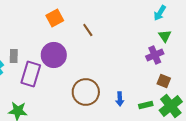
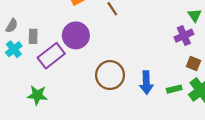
purple rectangle: (31, 74) -> (51, 56), turned 35
blue arrow: (120, 99) -> (146, 83), size x1.5

